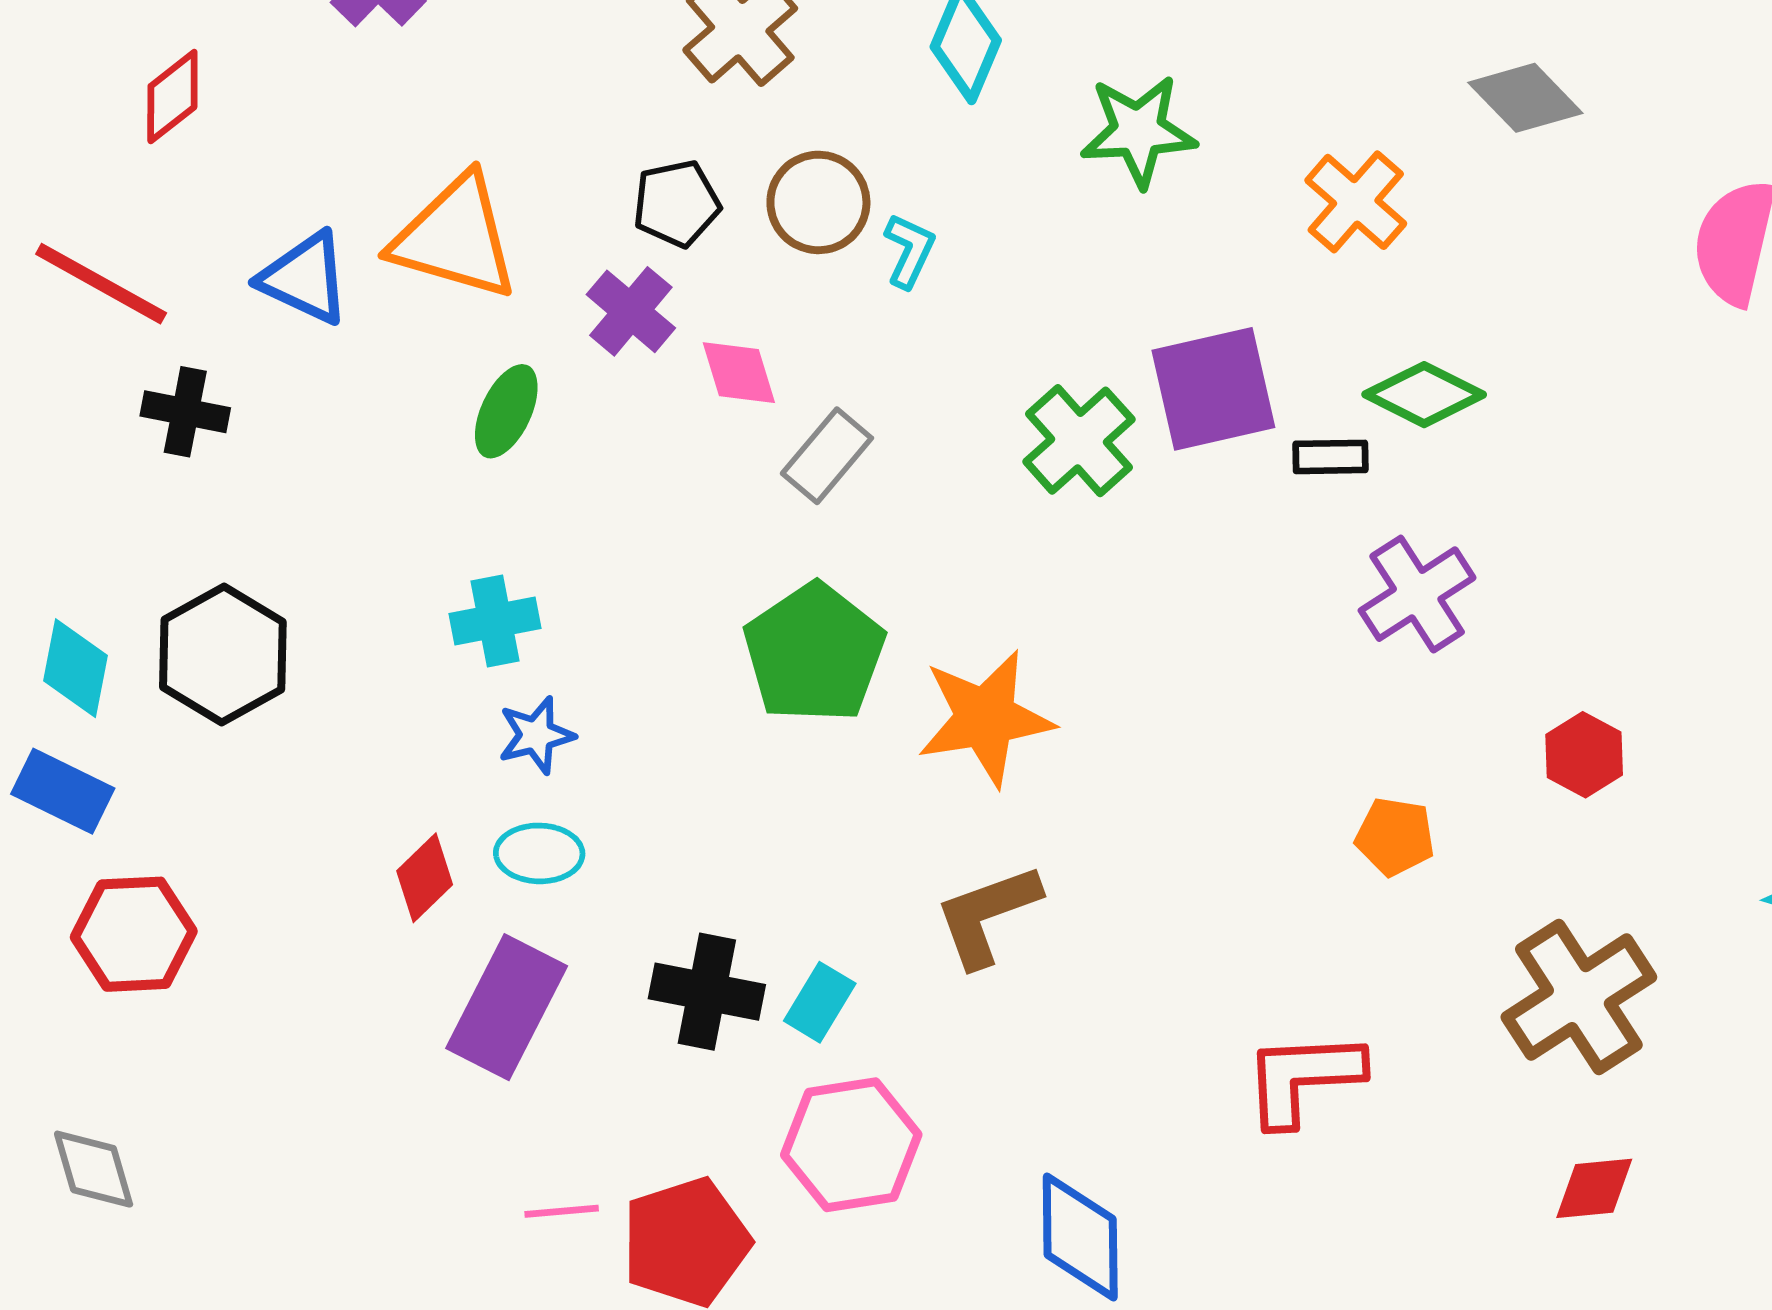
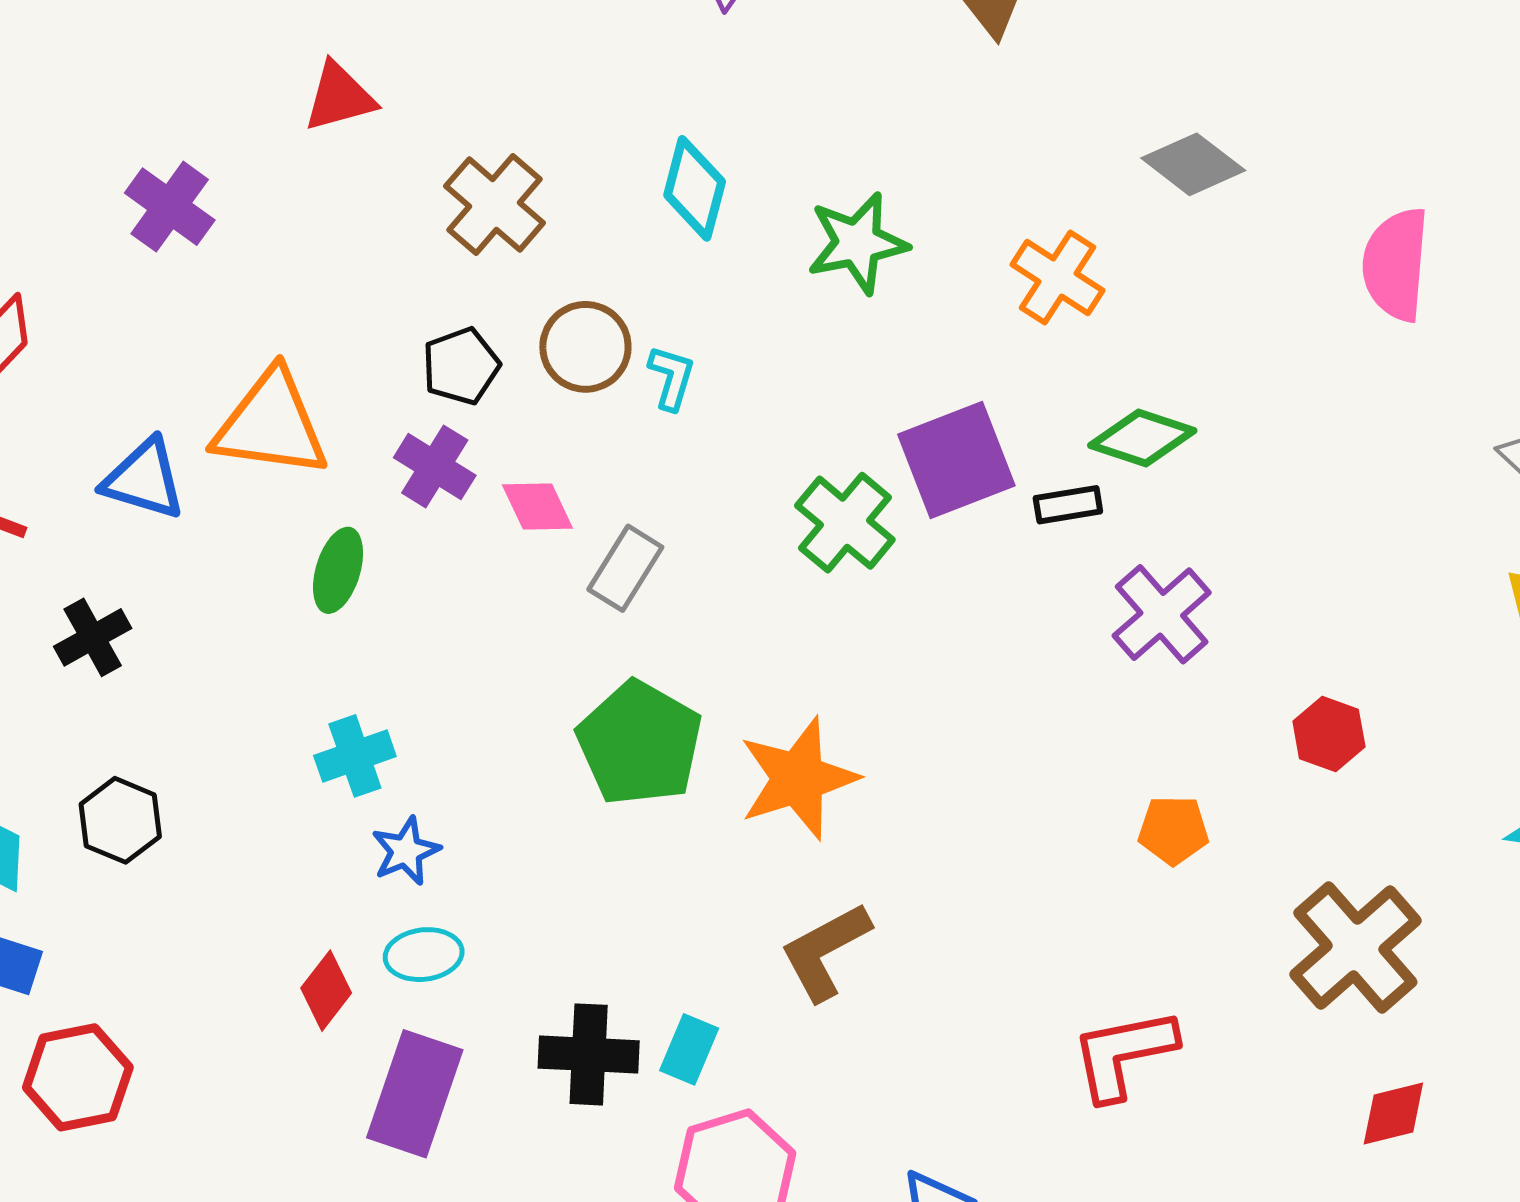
black cross: (185, 412) -> (93, 637), moved, turned -32
black hexagon: (223, 655) -> (120, 820), size x0.7

